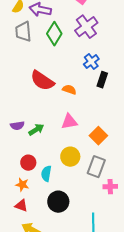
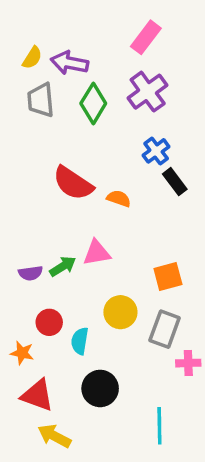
black rectangle: (102, 80) -> (175, 182), turned -56
pink triangle: (69, 122) -> (97, 253), moved
purple semicircle: (17, 126) -> (31, 273), moved
orange square: (98, 136) -> (168, 277), turned 30
orange star: (22, 185) -> (22, 353), moved
red triangle: (21, 206) -> (37, 395), size x1.5

